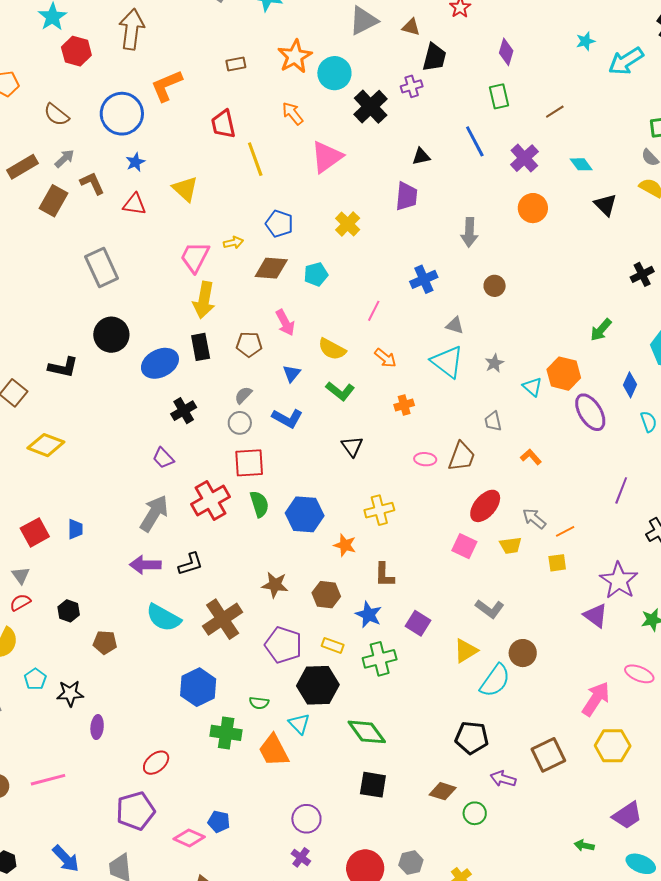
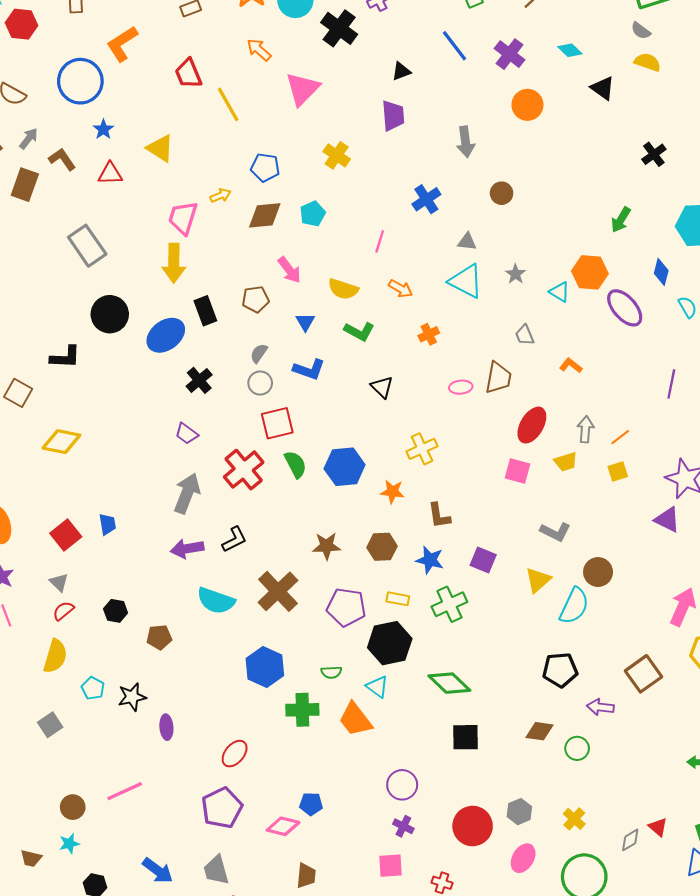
yellow arrow: (204, 300) -> (174, 263), moved
gray arrow: (534, 518) -> (585, 429), turned 65

